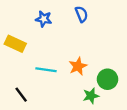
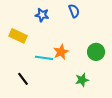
orange star: (78, 66) -> (61, 52), moved
green circle: (107, 79) -> (96, 52), moved

